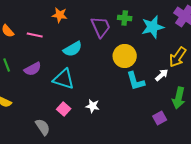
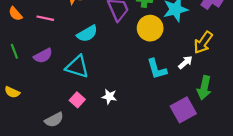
yellow circle: (125, 56) -> (150, 28), moved
purple square: (160, 118) -> (183, 110), size x1.6
gray semicircle: (43, 127) -> (54, 120), turned 96

